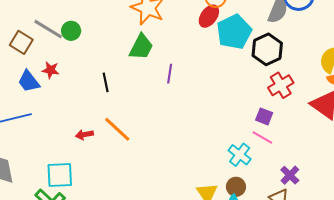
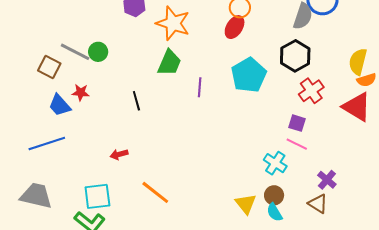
cyan pentagon: (234, 32) -> (249, 75), moved
orange line: (117, 129) -> (155, 192), moved

